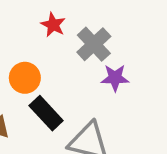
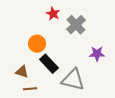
purple star: (115, 78) -> (97, 54), moved

